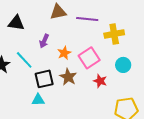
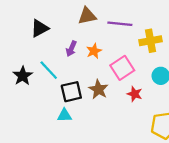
black triangle: (16, 23) -> (40, 28), turned -36
orange star: (64, 53) -> (94, 51), moved

